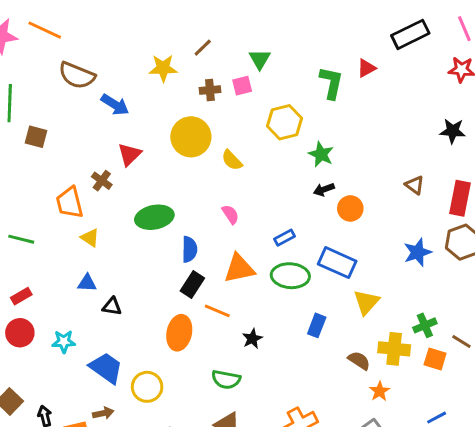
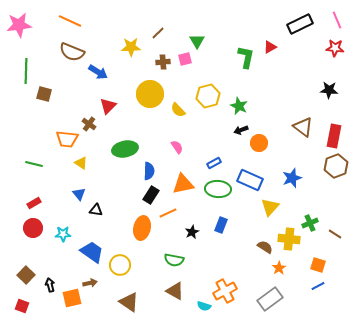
orange line: (45, 30) -> (70, 21), moved
yellow hexagon: (285, 122) -> (208, 96), moved
brown triangle: (415, 185) -> (303, 127), size x1.5
orange trapezoid: (70, 203) -> (67, 139), turned -70
blue star: (418, 252) -> (292, 178), moved
blue triangle: (87, 283) -> (79, 194), turned 48
orange line: (217, 311) -> (168, 213), turned -48
blue rectangle: (317, 325) -> (221, 225), moved
orange square: (435, 359) -> (318, 265), moved

